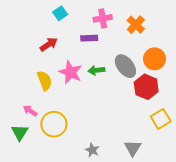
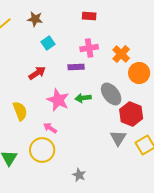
orange circle: (154, 59) -> (139, 73), moved
yellow semicircle: (45, 81) -> (20, 111), moved
pink arrow: (30, 111) -> (50, 128), moved
gray triangle: (133, 148) -> (118, 138), moved

